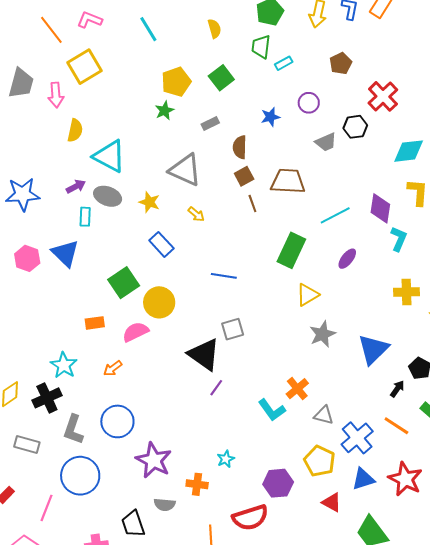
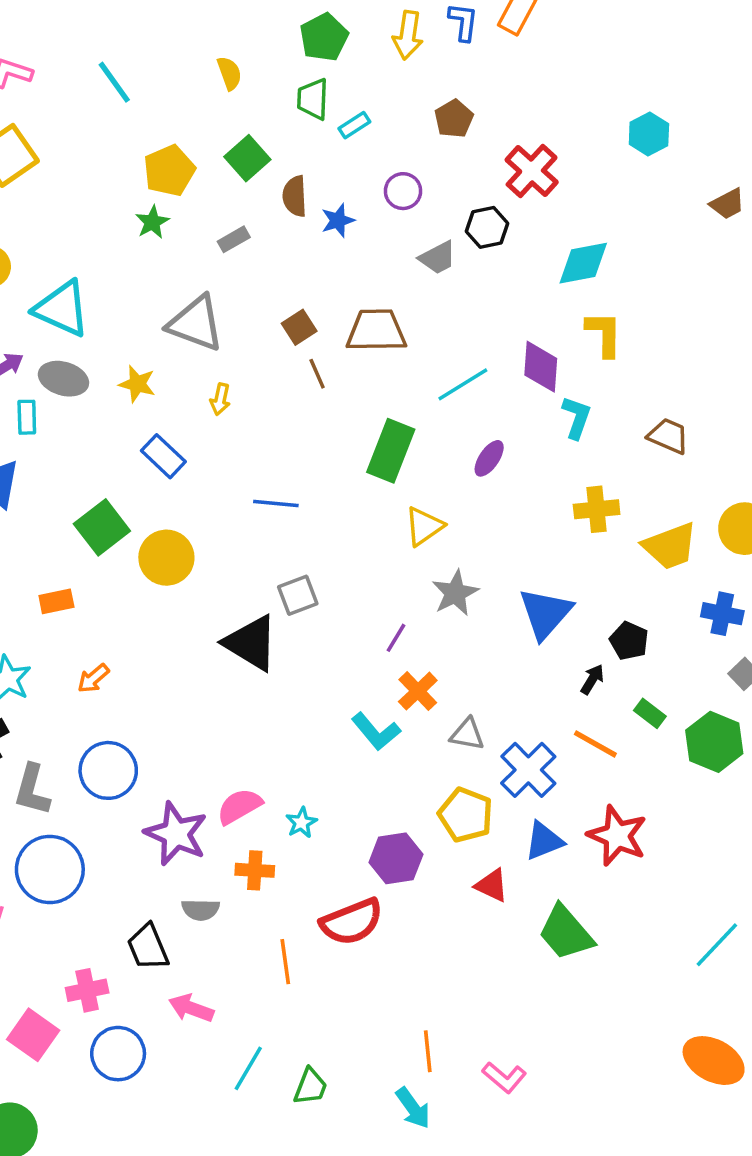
brown semicircle: (240, 147) -> (295, 196), moved
yellow arrow: (196, 214) -> (220, 399), turned 66
pink semicircle: (136, 332) -> (239, 806), moved
purple line: (216, 388) -> (396, 638), moved

